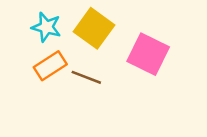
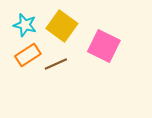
brown line: (86, 77) -> (56, 64), turned -45

